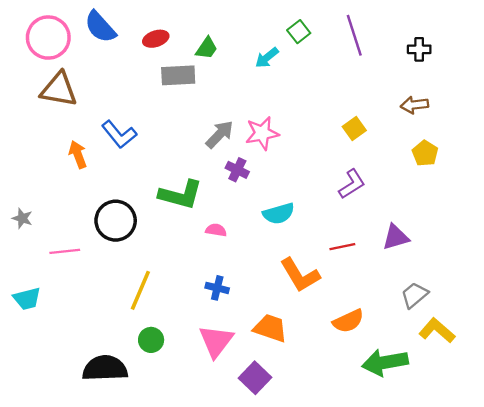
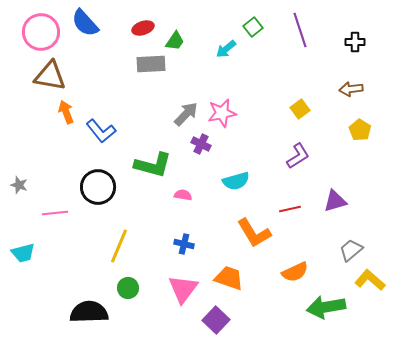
red ellipse: (156, 39) -> (143, 28), moved
blue L-shape: (119, 134) -> (101, 131), moved
orange arrow: (78, 154) -> (66, 112), moved

